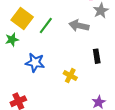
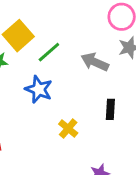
blue star: (35, 63) -> (39, 89), moved

